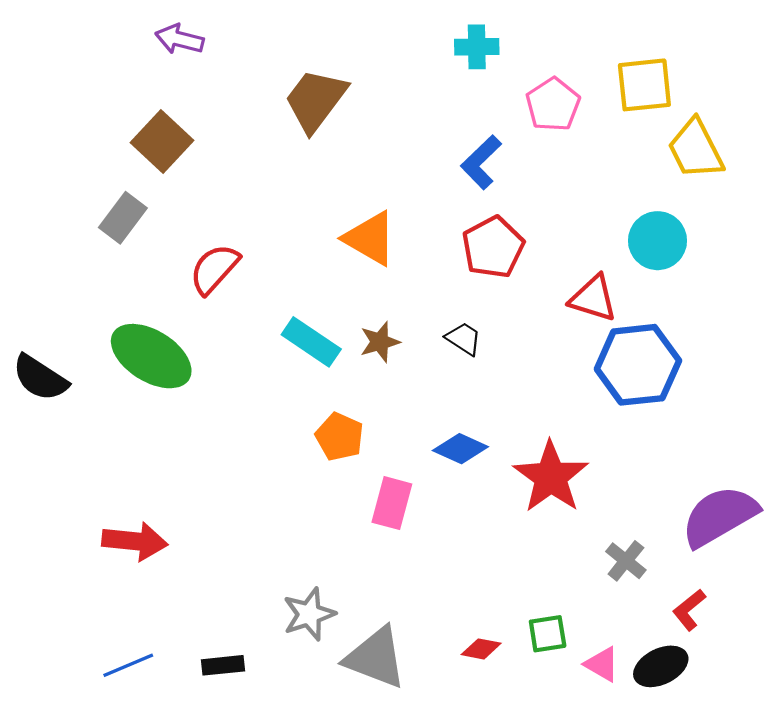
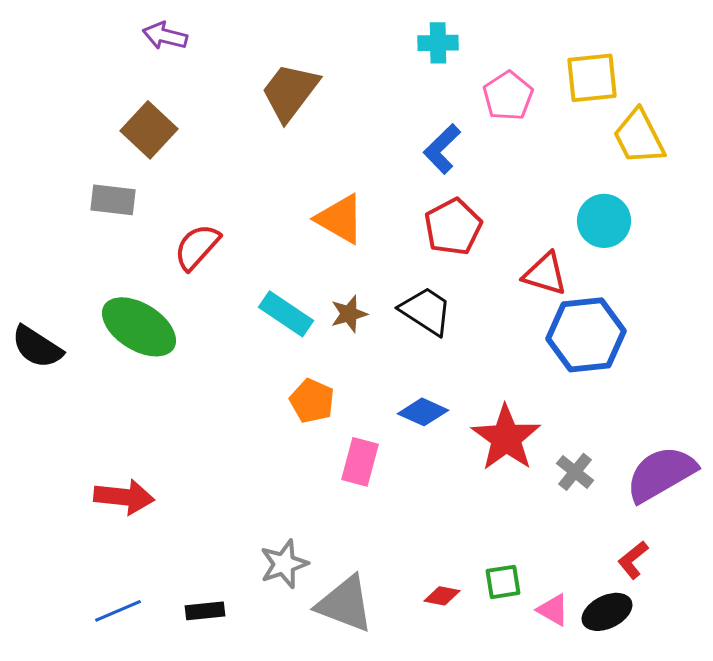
gray rectangle: (123, 218) -> (113, 200), turned 60
black trapezoid: (464, 339) -> (426, 311), size x1.6
gray cross: (626, 561) -> (575, 472), moved

